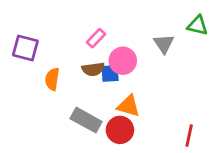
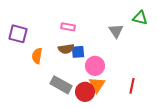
pink rectangle: (96, 38) -> (68, 27), turned 56
pink circle: (123, 61) -> (95, 66), moved
orange triangle: (128, 106) -> (97, 85), moved, turned 48
red line: (189, 136) -> (132, 86), moved

